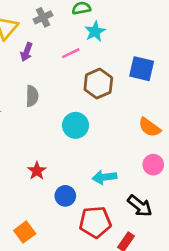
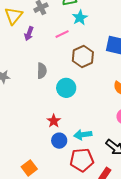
gray semicircle: (32, 96) -> (42, 71), moved
red star: (37, 171) -> (54, 121), moved
cyan arrow: (104, 177) -> (83, 135), moved

